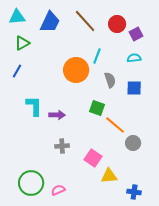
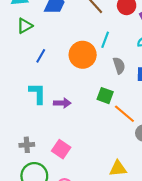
blue line: (17, 71) -> (41, 56), moved
gray cross: (62, 146) -> (27, 145), moved
pink square: (93, 158) -> (61, 149), moved

